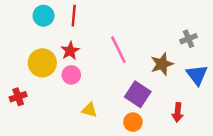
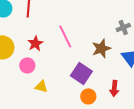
red star: (70, 51) -> (35, 43), moved
pink circle: (71, 75) -> (27, 65), moved
orange circle: (133, 122) -> (88, 96), moved

